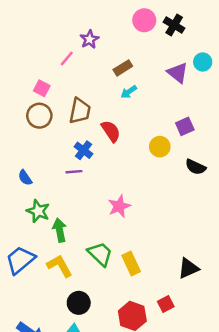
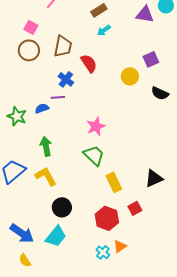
purple triangle: (178, 73) -> (145, 14), turned -30
blue semicircle: (25, 178) -> (42, 108), moved, turned 104
green star: (38, 211) -> (17, 116), moved
green trapezoid: (100, 254) -> (94, 155), moved
yellow rectangle: (131, 263) -> (114, 182), moved

